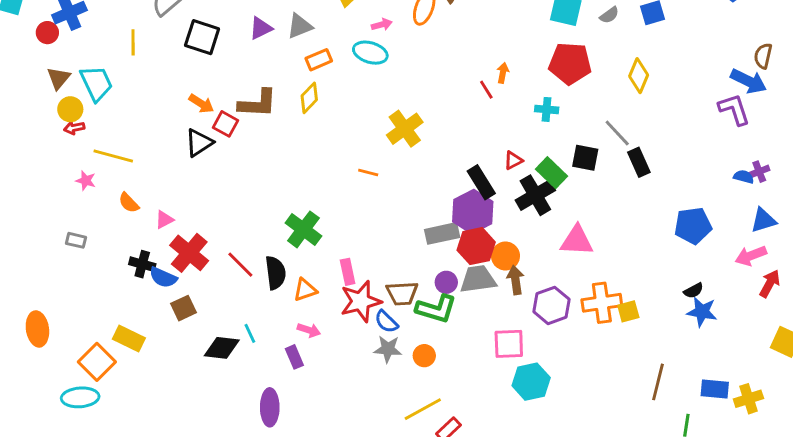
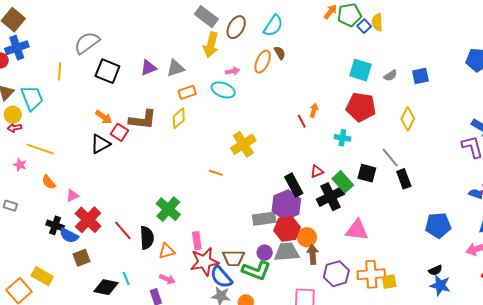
blue semicircle: (386, 322) -> (221, 277), size x1.4

